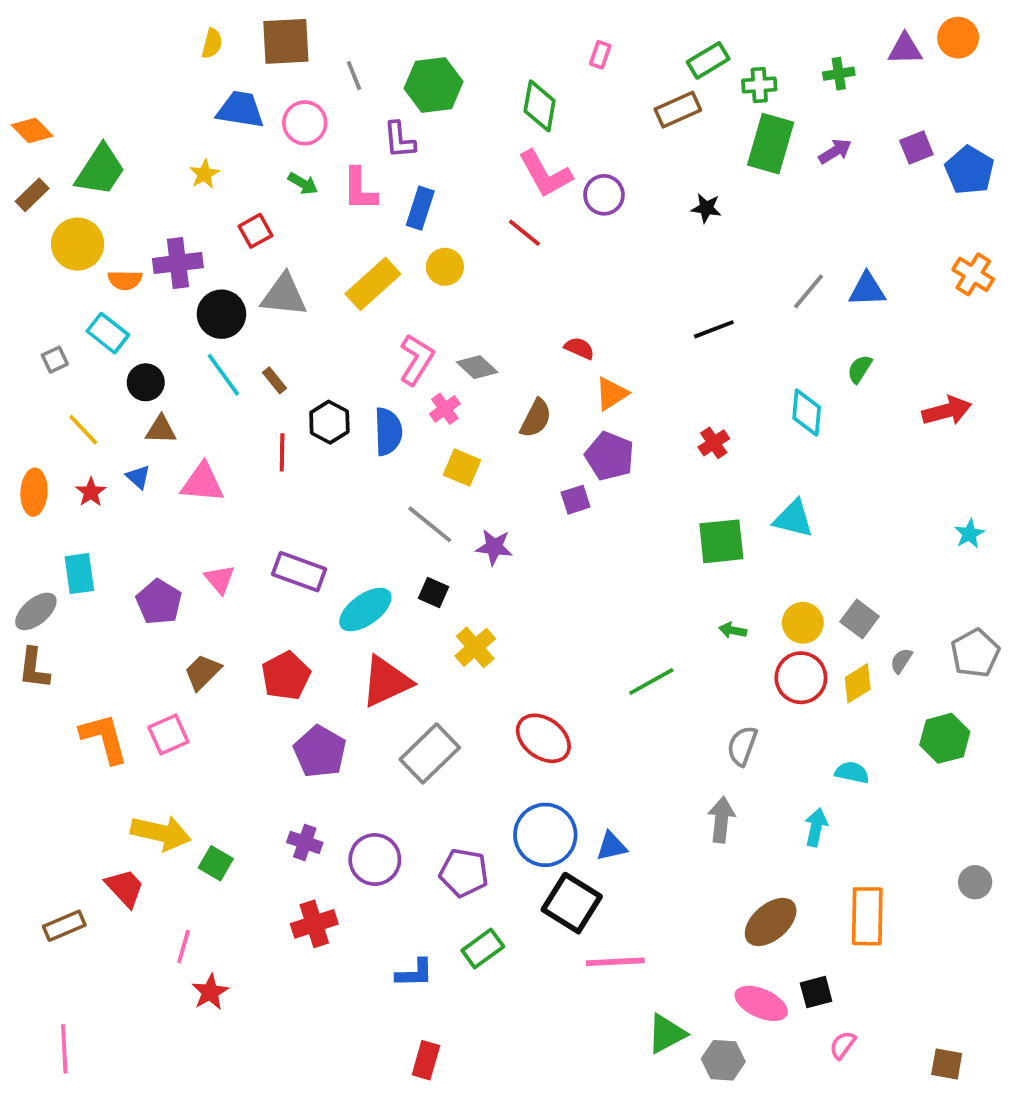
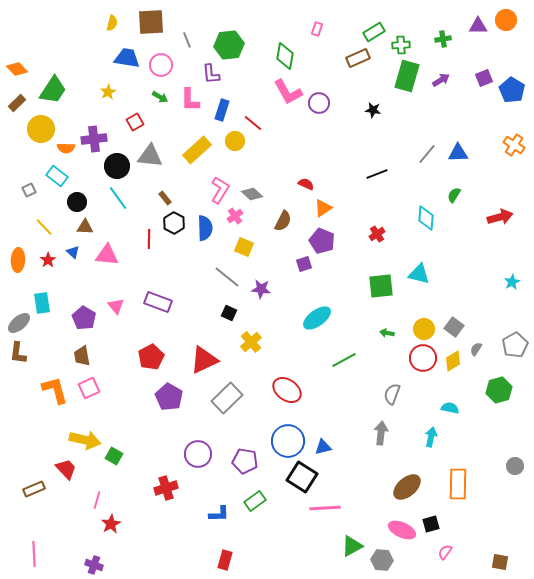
red line: (524, 233) -> (253, 123), moved
brown rectangle: (274, 380) -> (165, 198), moved
cyan ellipse: (365, 610) -> (317, 318), moved
brown trapezoid: (203, 672) -> (82, 356), moved, turned -55
purple cross: (305, 842) -> (94, 565), moved

